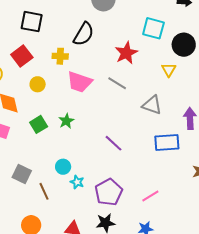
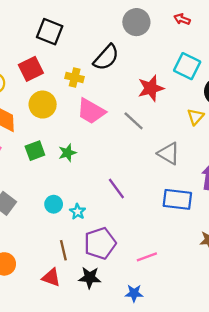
yellow circle: (38, 84) -> (43, 105), size x1.5
cyan star: (77, 182) -> (78, 212), moved
brown line: (44, 191) -> (63, 250), moved

